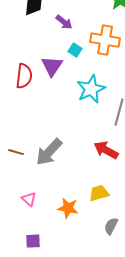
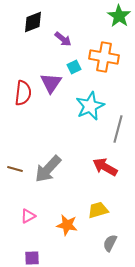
cyan square: (75, 50) -> (74, 67), turned 32
pink triangle: (29, 199) -> (28, 216), turned 49

